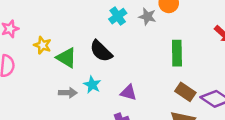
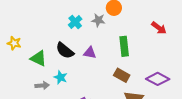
yellow star: (42, 45) -> (14, 43), moved
brown rectangle: (185, 92) -> (122, 75), moved
purple triangle: (129, 93) -> (90, 53), moved

